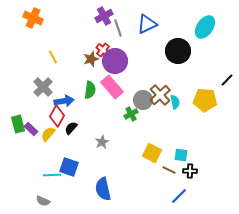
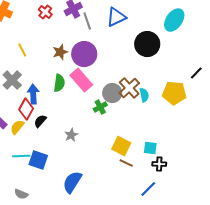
red cross: (103, 50) -> (45, 12), moved
blue arrow: (64, 101) -> (33, 94), turned -84
brown line: (169, 170) -> (126, 163), moved
cyan line: (52, 175) -> (21, 156), moved
blue semicircle: (103, 189) -> (72, 182), turned 45
gray semicircle: (43, 201) -> (21, 194), moved

